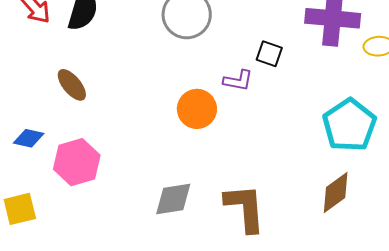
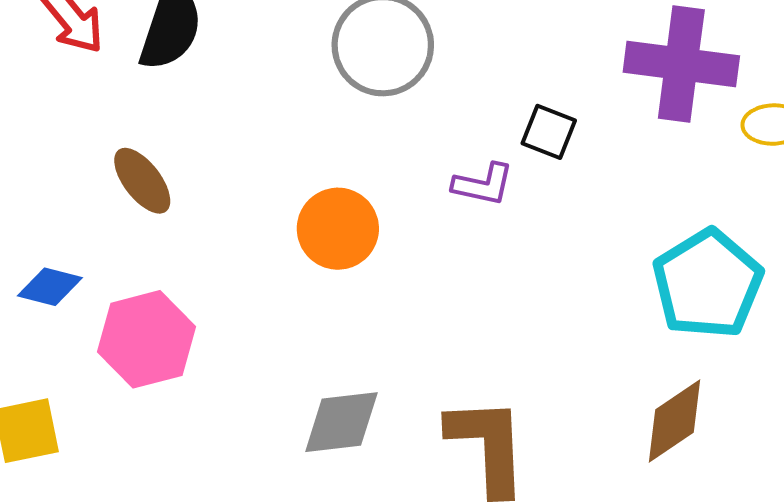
orange circle: (197, 109) -> (338, 229), moved

